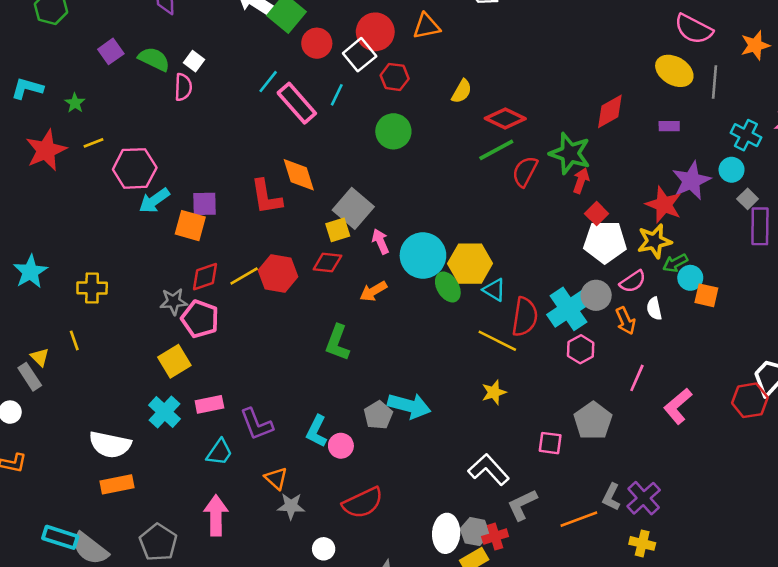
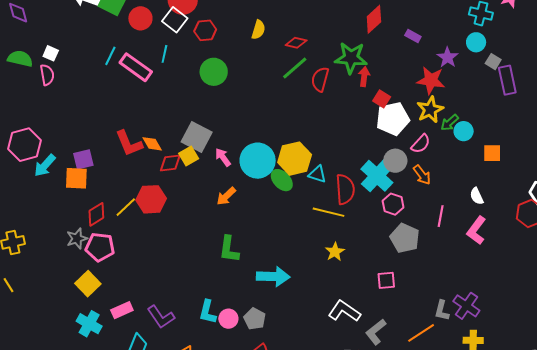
red diamond: (505, 119) -> (296, 43), size x0.7
purple rectangle: (669, 126) -> (413, 36), moved, turned 42
orange diamond: (299, 175) -> (152, 144), moved, size x0.7
purple star: (691, 181) -> (448, 57), size x0.7
red diamond: (327, 262) -> (170, 163), moved
orange square: (706, 295) -> (492, 153), moved
white semicircle: (654, 309) -> (477, 196), moved
green L-shape: (337, 343) -> (229, 249), moved
gray pentagon: (378, 415) -> (255, 319), moved
gray pentagon: (593, 421) -> (405, 238), moved

